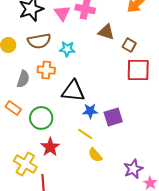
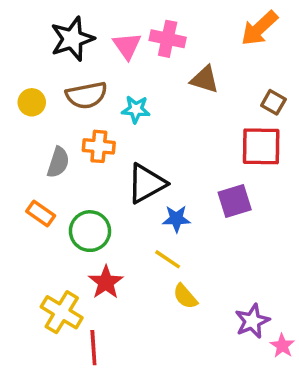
brown square: (129, 45) -> (273, 102), moved
black triangle: (73, 91) -> (146, 183), turned -35
purple square: (113, 117) -> (235, 201), moved

